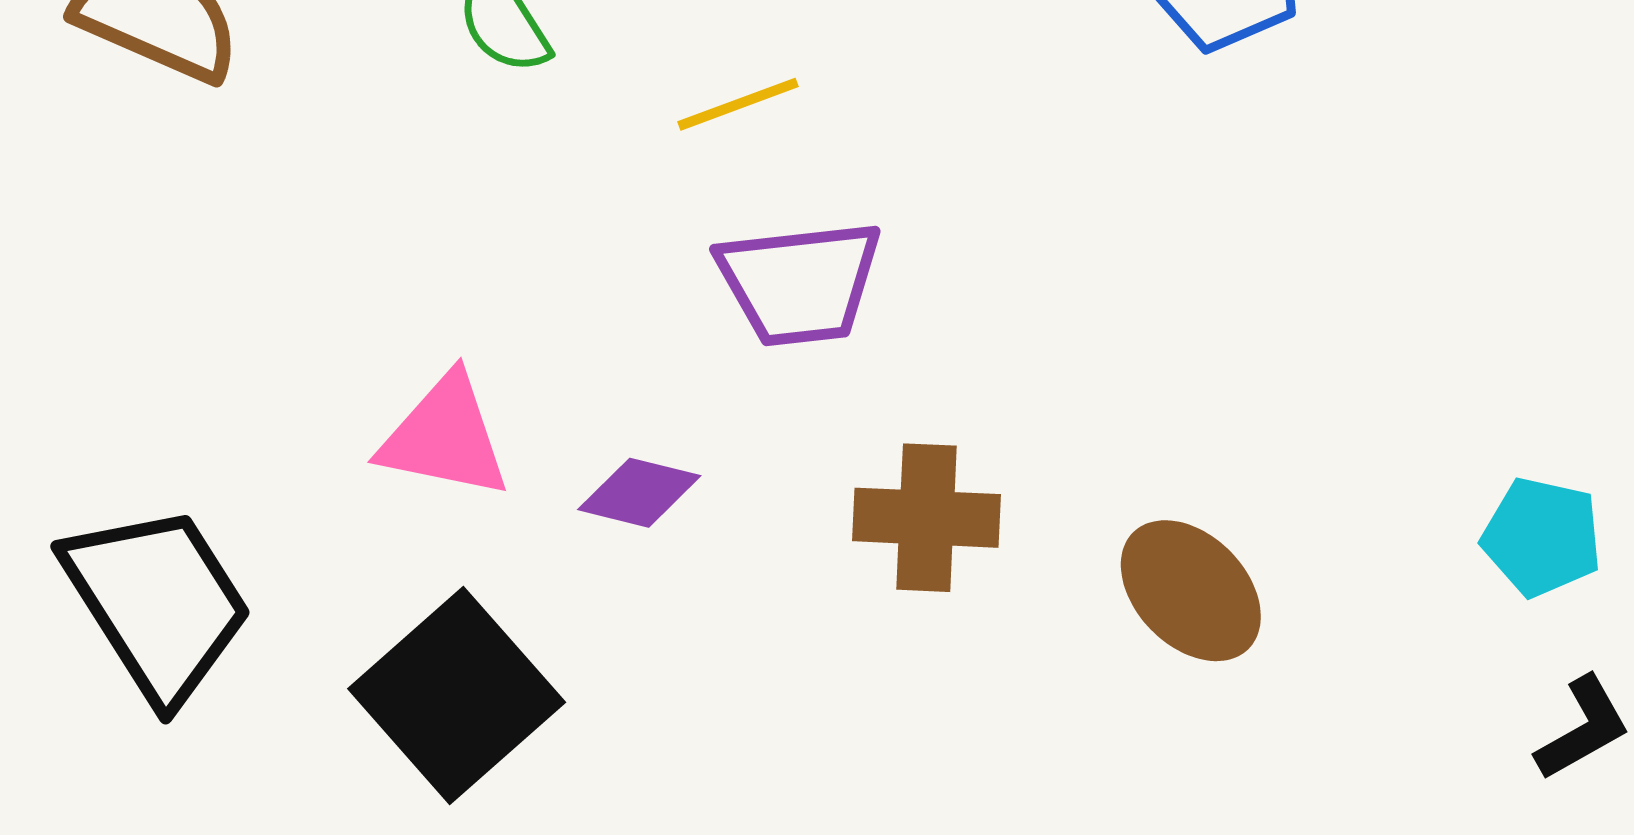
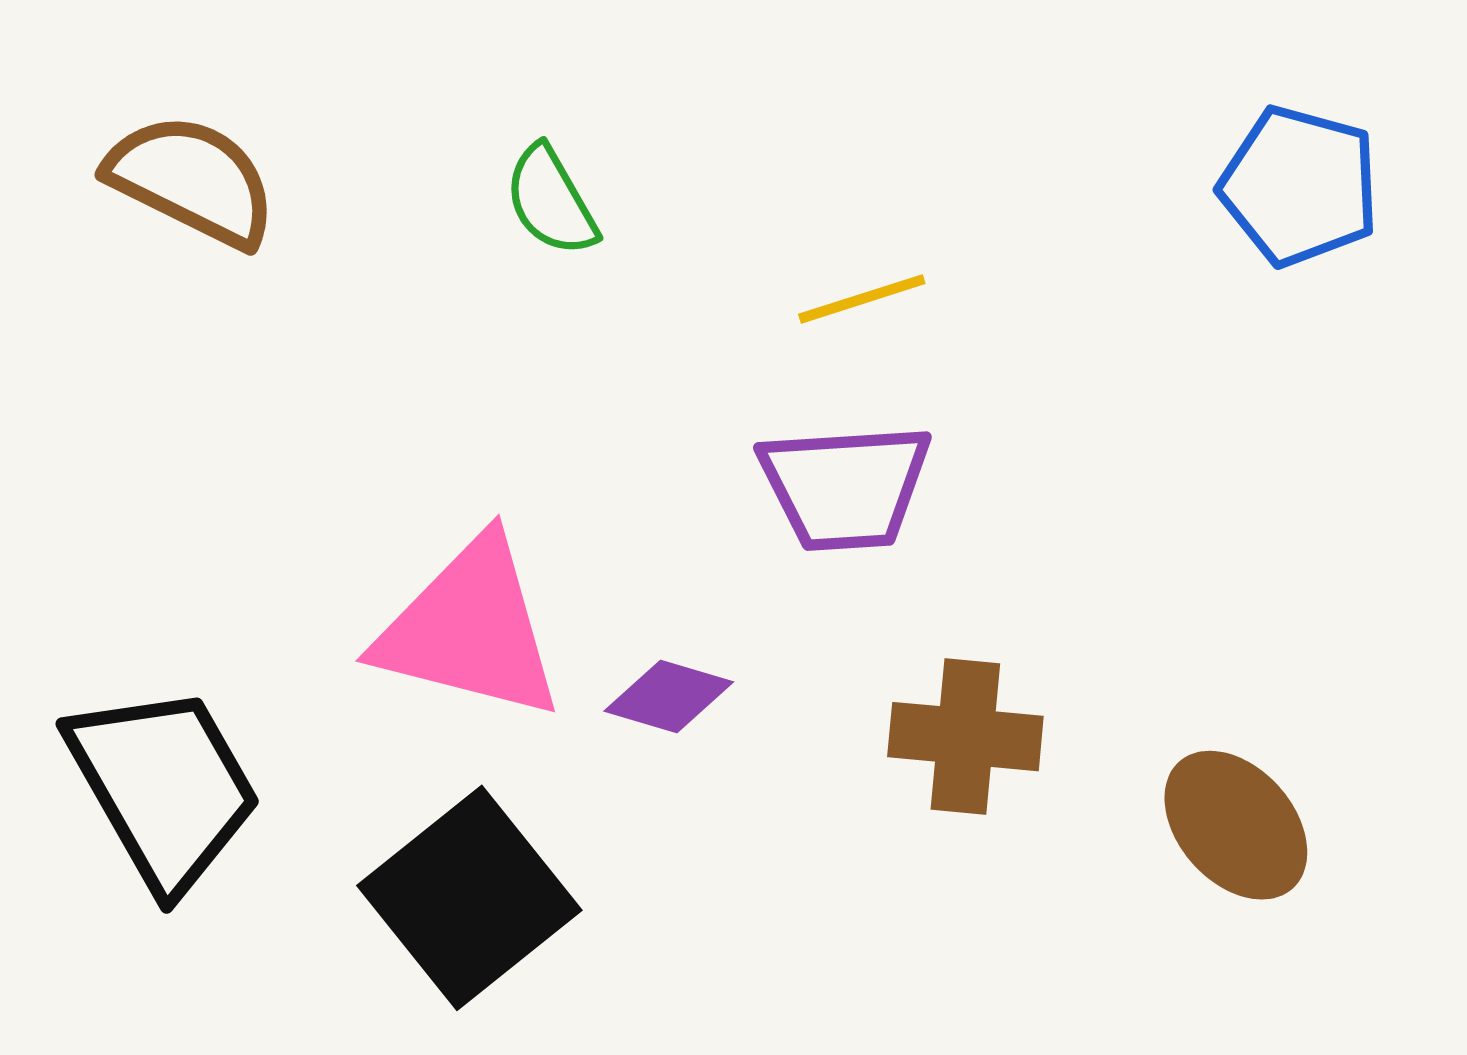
yellow line: (738, 104) -> (862, 299), moved
pink triangle: (445, 437) -> (470, 629), size x1.4

